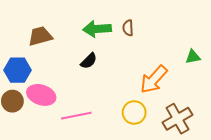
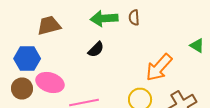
green triangle: (193, 57) -> (197, 46), turned 42

